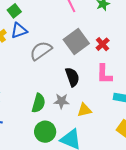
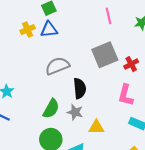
gray semicircle: (41, 51) -> (57, 66), moved
black semicircle: (72, 77) -> (80, 88), moved

